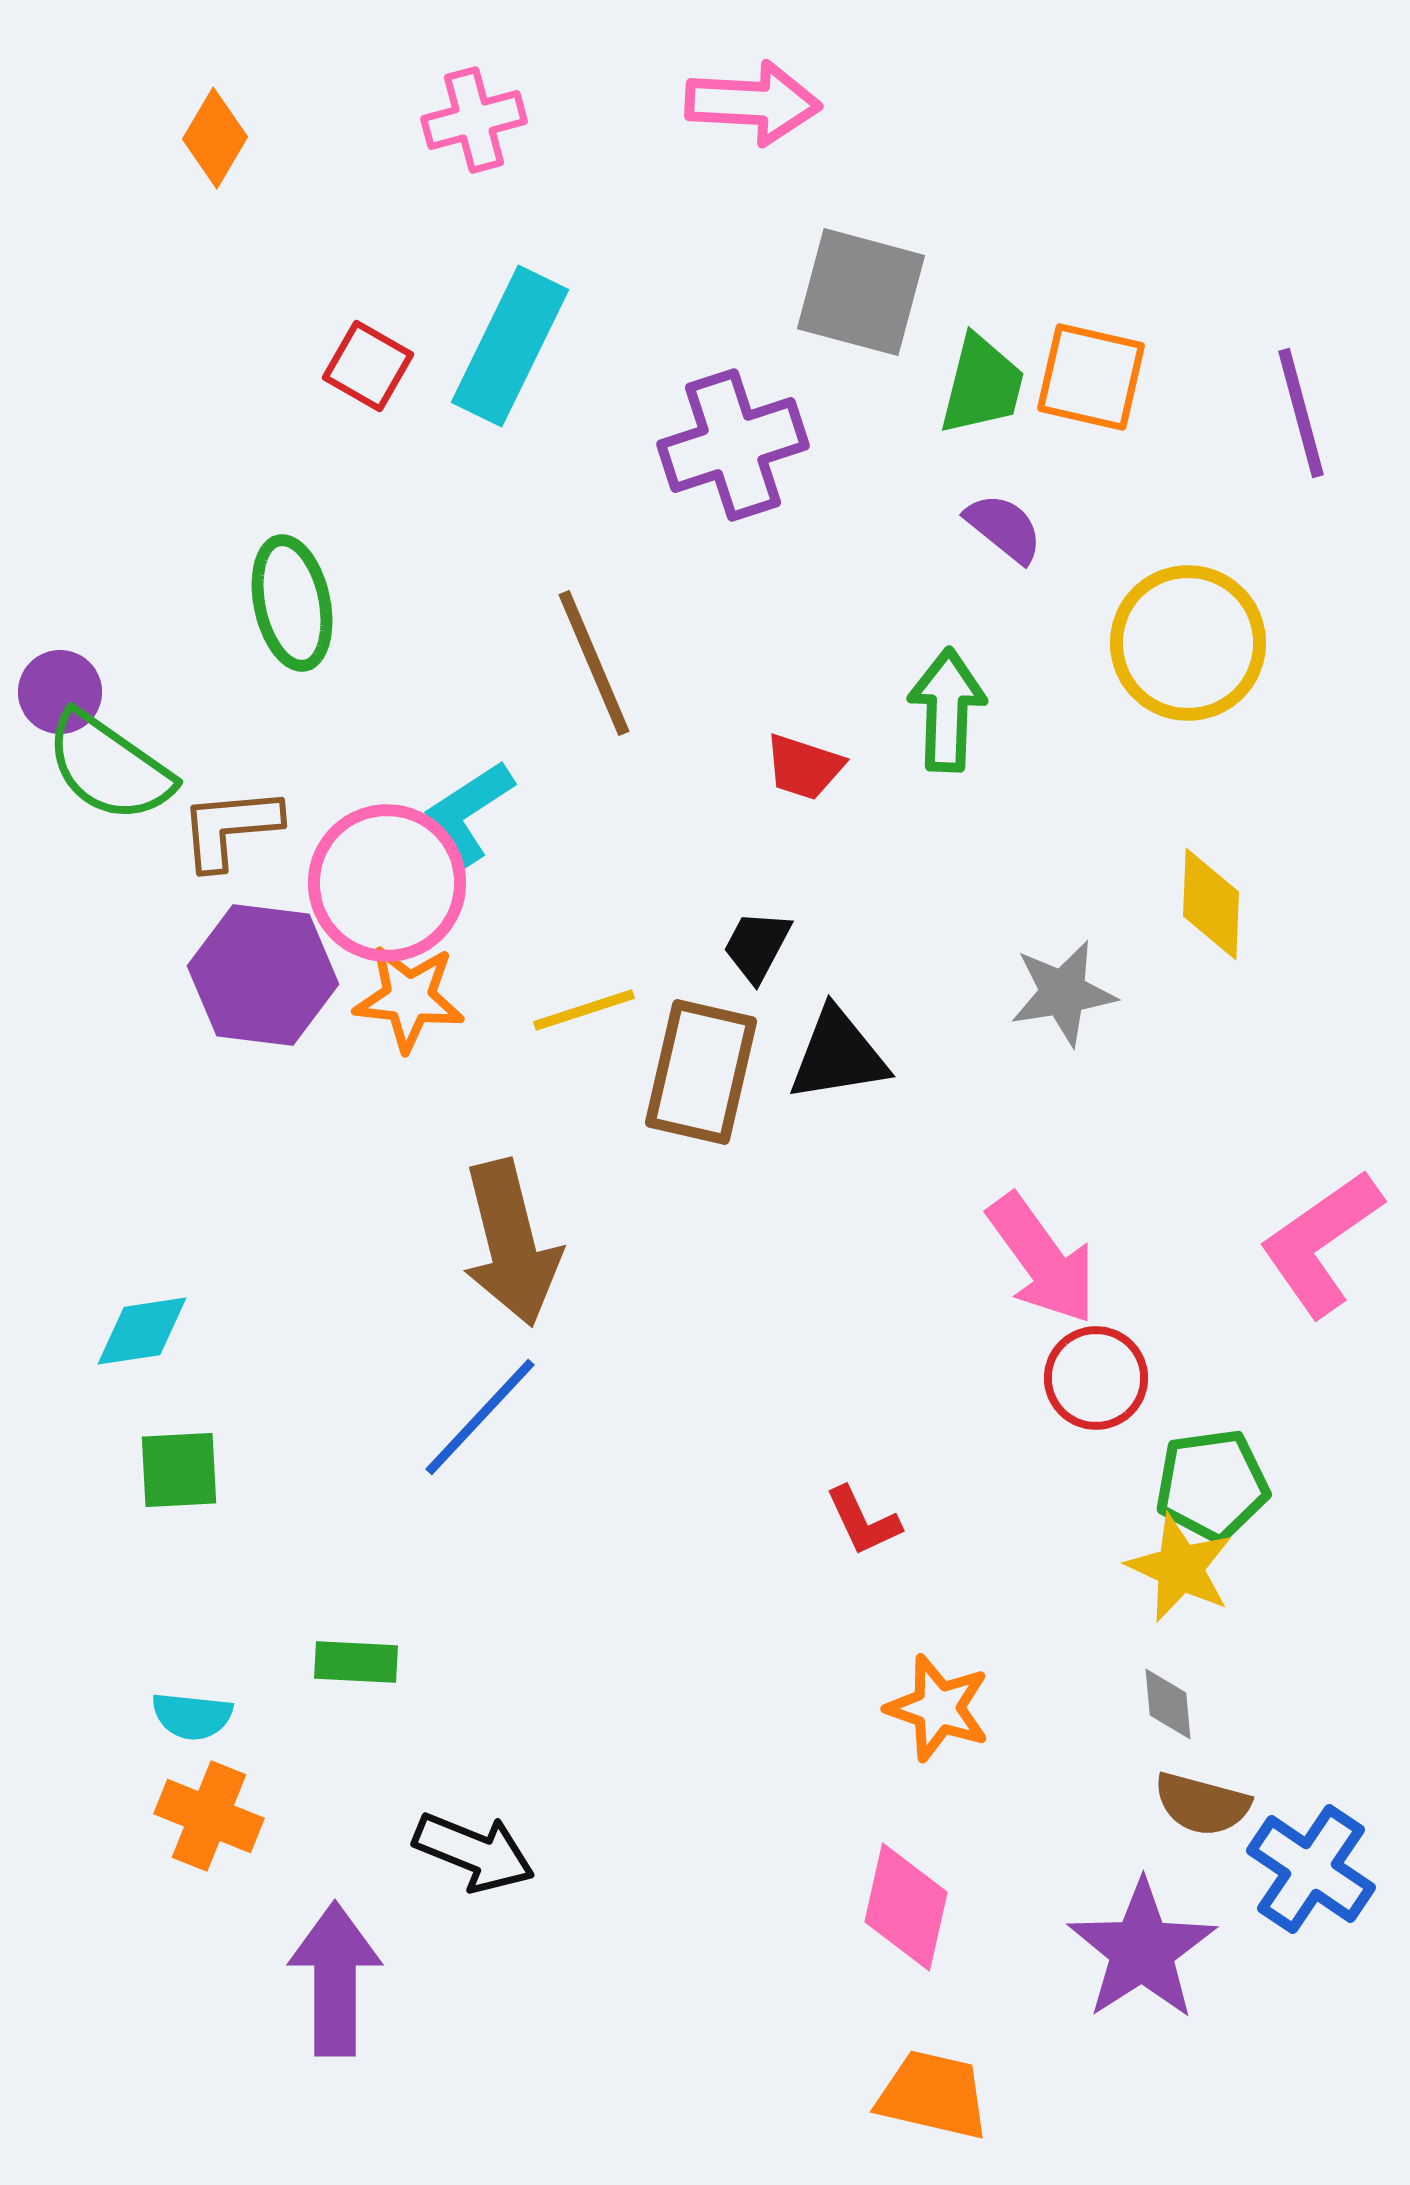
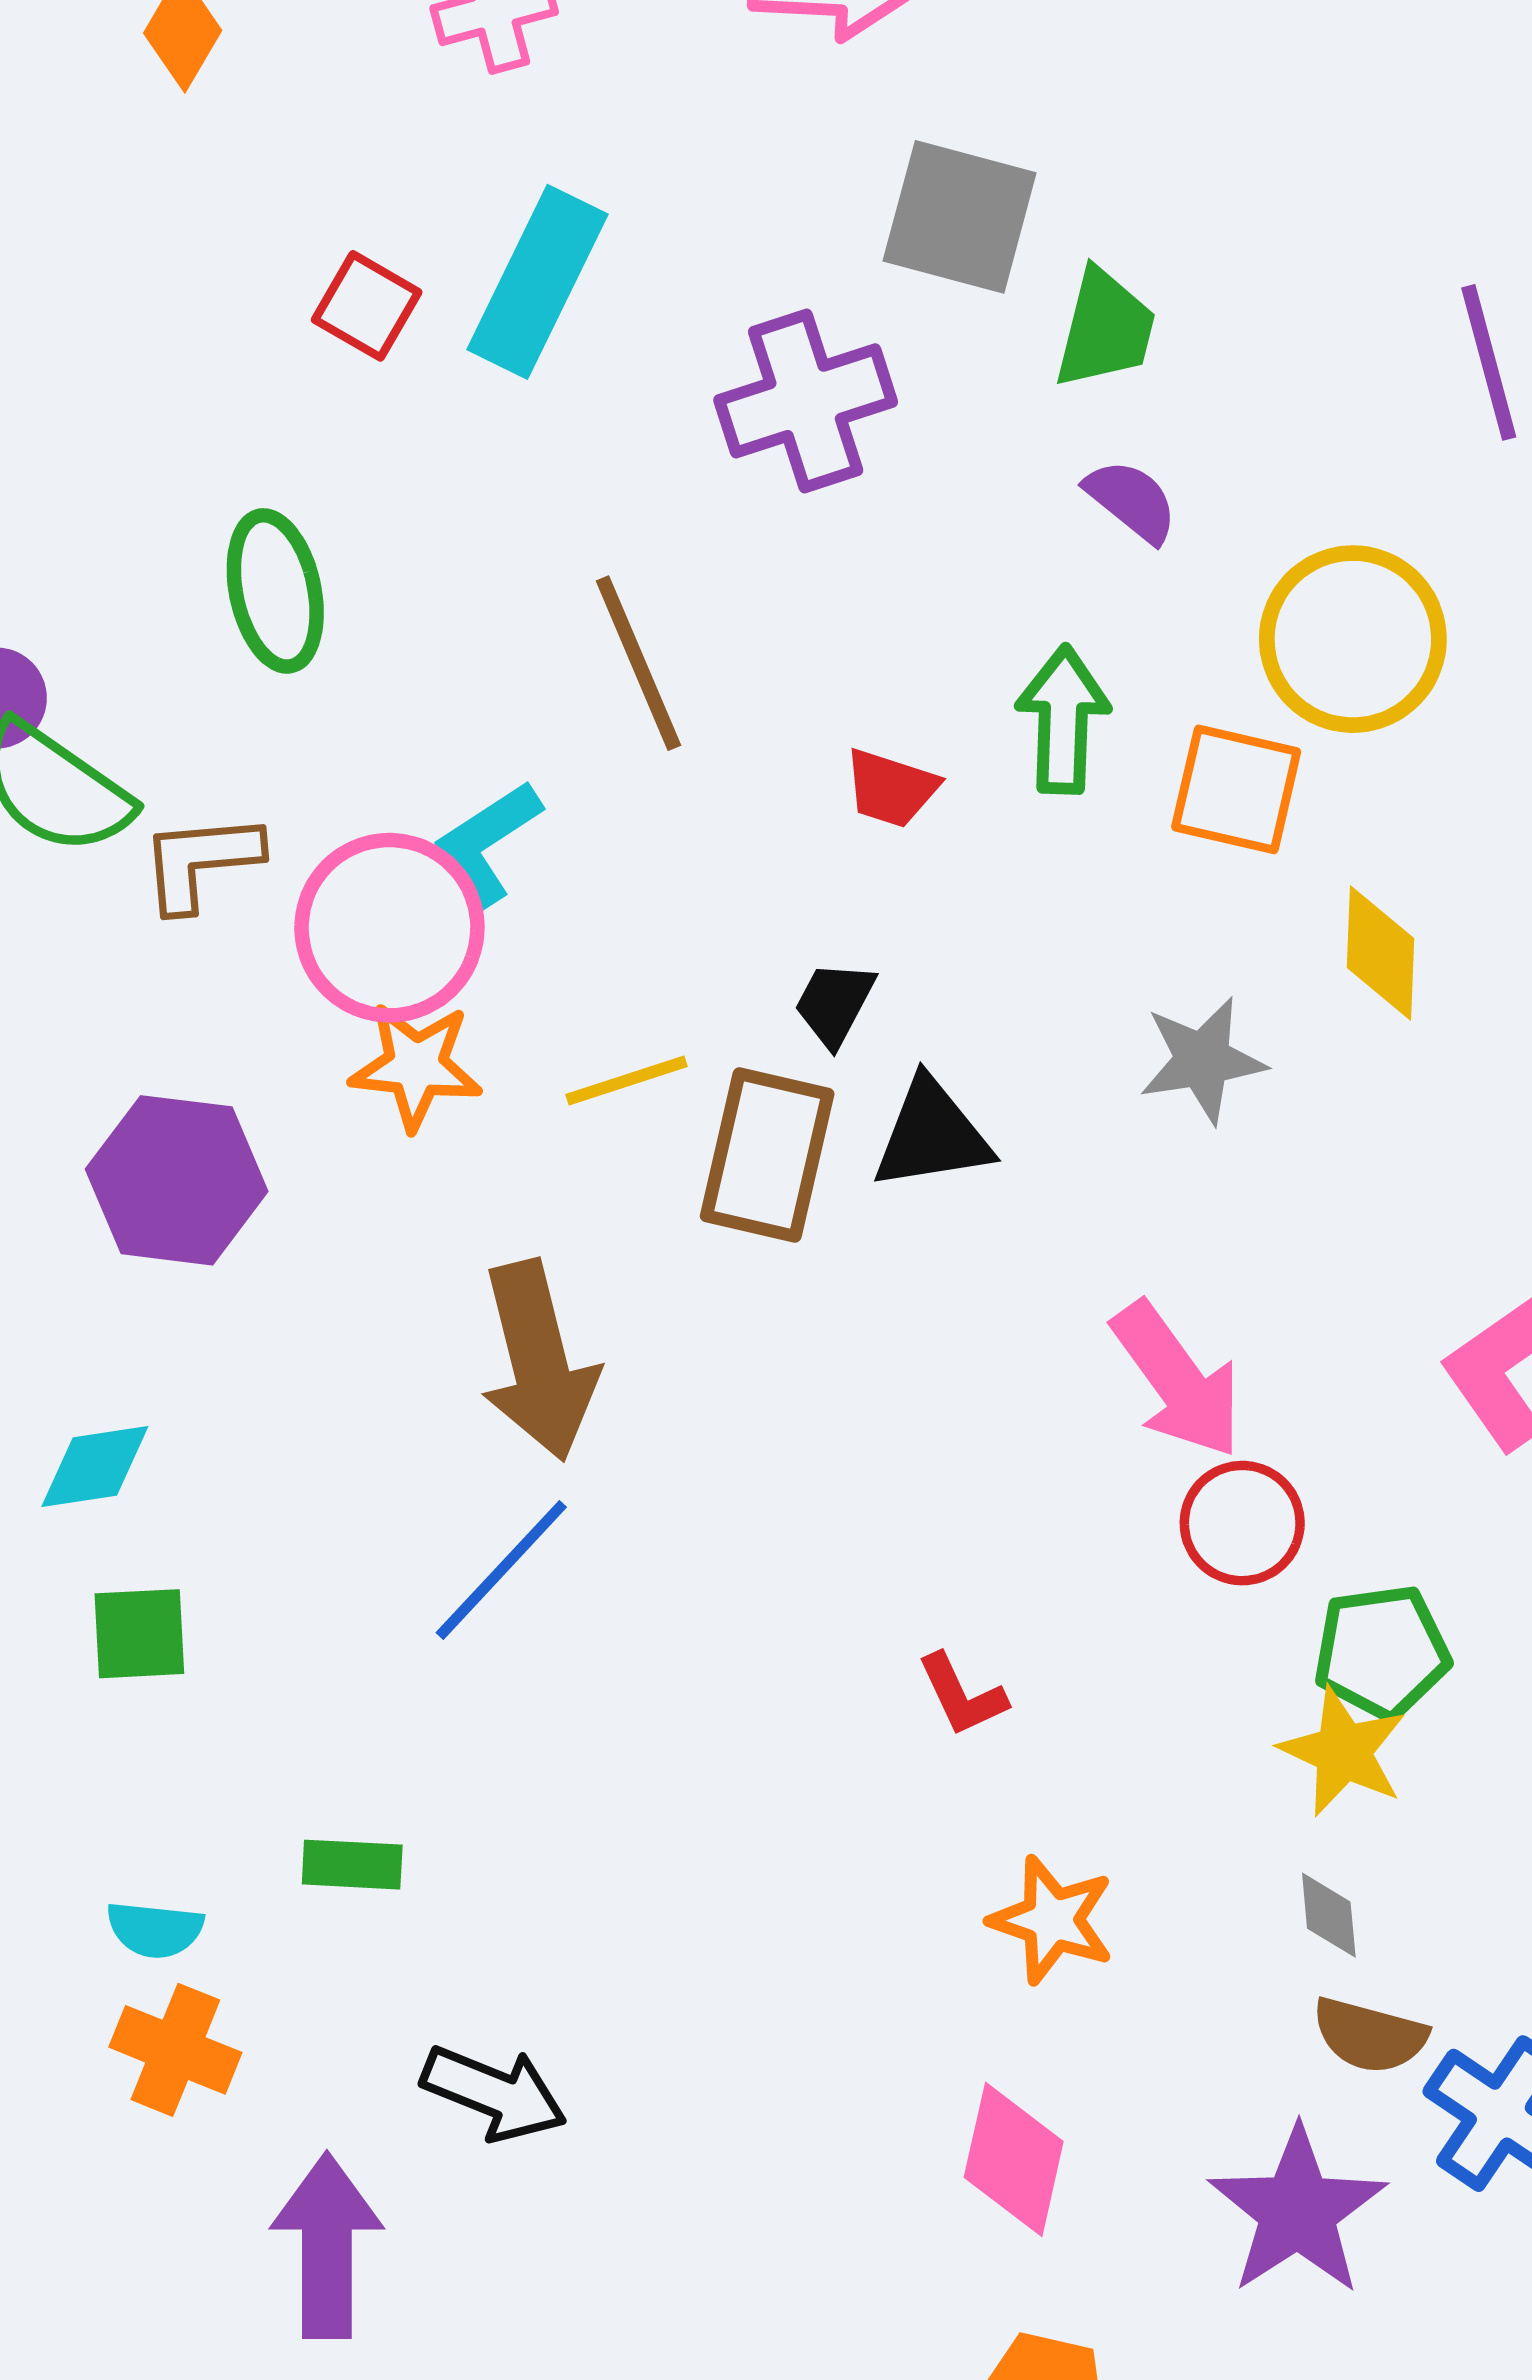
orange square: (1091, 377) -> (1236, 789), moved
purple hexagon: (263, 975) -> (177, 1180), moved

